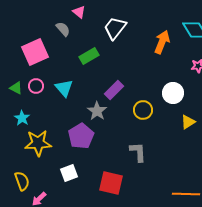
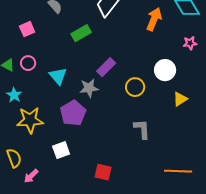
pink square: (35, 52) -> (27, 29), size x0.6
cyan triangle: (64, 88) -> (58, 76), moved
gray star: (97, 111) -> (89, 88), turned 30
gray L-shape: (138, 152) -> (142, 129), moved
red square: (111, 183) -> (103, 172), moved, size x0.7

